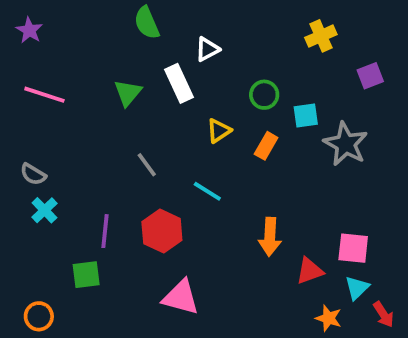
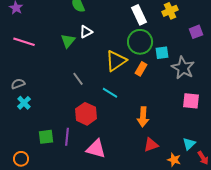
white triangle: (207, 49) -> (86, 32), moved
white rectangle: (179, 83) -> (139, 15), moved
green circle: (264, 95) -> (140, 42), size x1.6
yellow triangle: (219, 131) -> (116, 61), size x1.6
gray semicircle: (33, 174) -> (18, 84), turned 128
purple line: (105, 231) -> (67, 137), moved
pink square: (353, 248) -> (191, 101), moved
red triangle: (310, 271) -> (151, 145), moved

